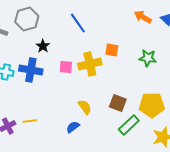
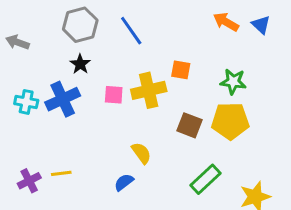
gray hexagon: (27, 19) -> (80, 25), moved
blue cross: (31, 70) -> (63, 99), turned -35
brown square: (118, 103) -> (189, 125), moved
yellow pentagon: (152, 105) -> (230, 121), moved

